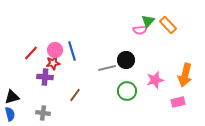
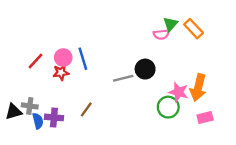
orange arrow: (185, 75) -> (198, 87), moved
purple cross: (45, 77) -> (54, 117), moved
pink star: (155, 80) -> (179, 92), turned 30
green circle: (127, 91) -> (168, 107), moved
gray cross: (43, 113) -> (30, 106), moved
blue semicircle: (10, 114) -> (38, 121), moved

